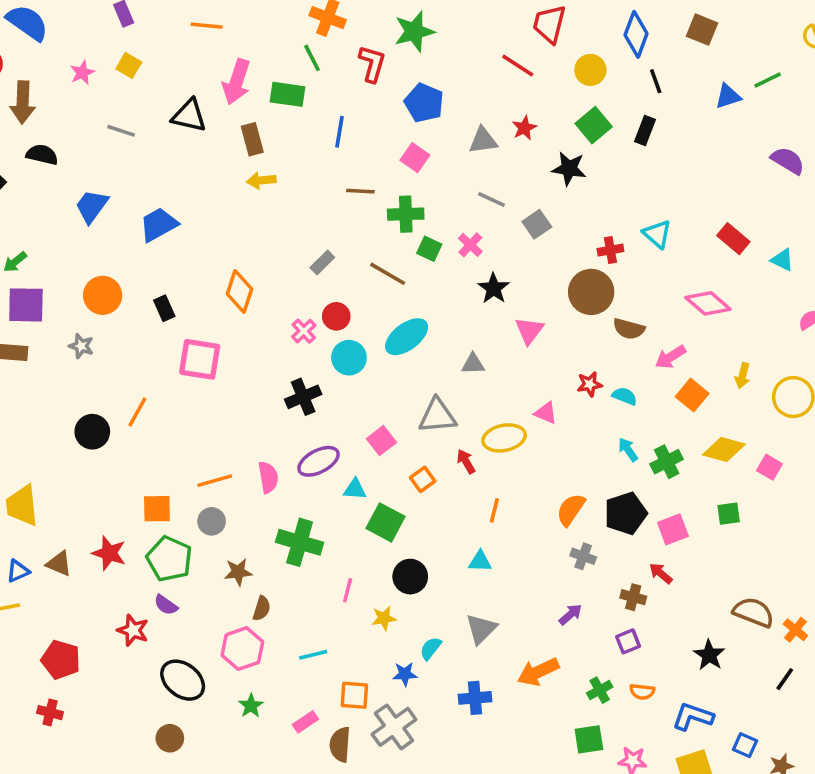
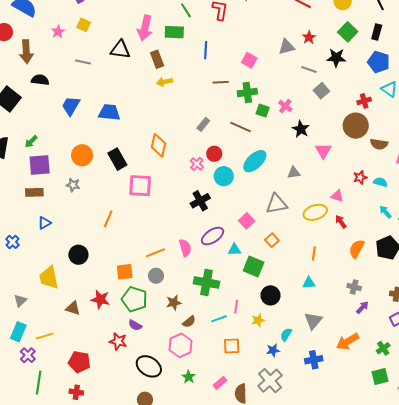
blue pentagon: (424, 103) -> (379, 62), moved
gray line: (492, 199) -> (309, 69), moved
blue trapezoid: (158, 225) -> (109, 112), turned 40
black rectangle: (164, 308) -> (117, 159), size x1.5
black circle: (92, 432) -> (78, 255), moved
red arrow: (466, 461) -> (341, 222), moved
gray cross: (583, 556) -> (354, 287), moved
blue triangle: (18, 571) -> (44, 223), moved
brown semicircle: (262, 608) -> (189, 322), turned 40
cyan line: (313, 655) -> (219, 319), moved
orange square: (354, 695) -> (232, 346), moved

